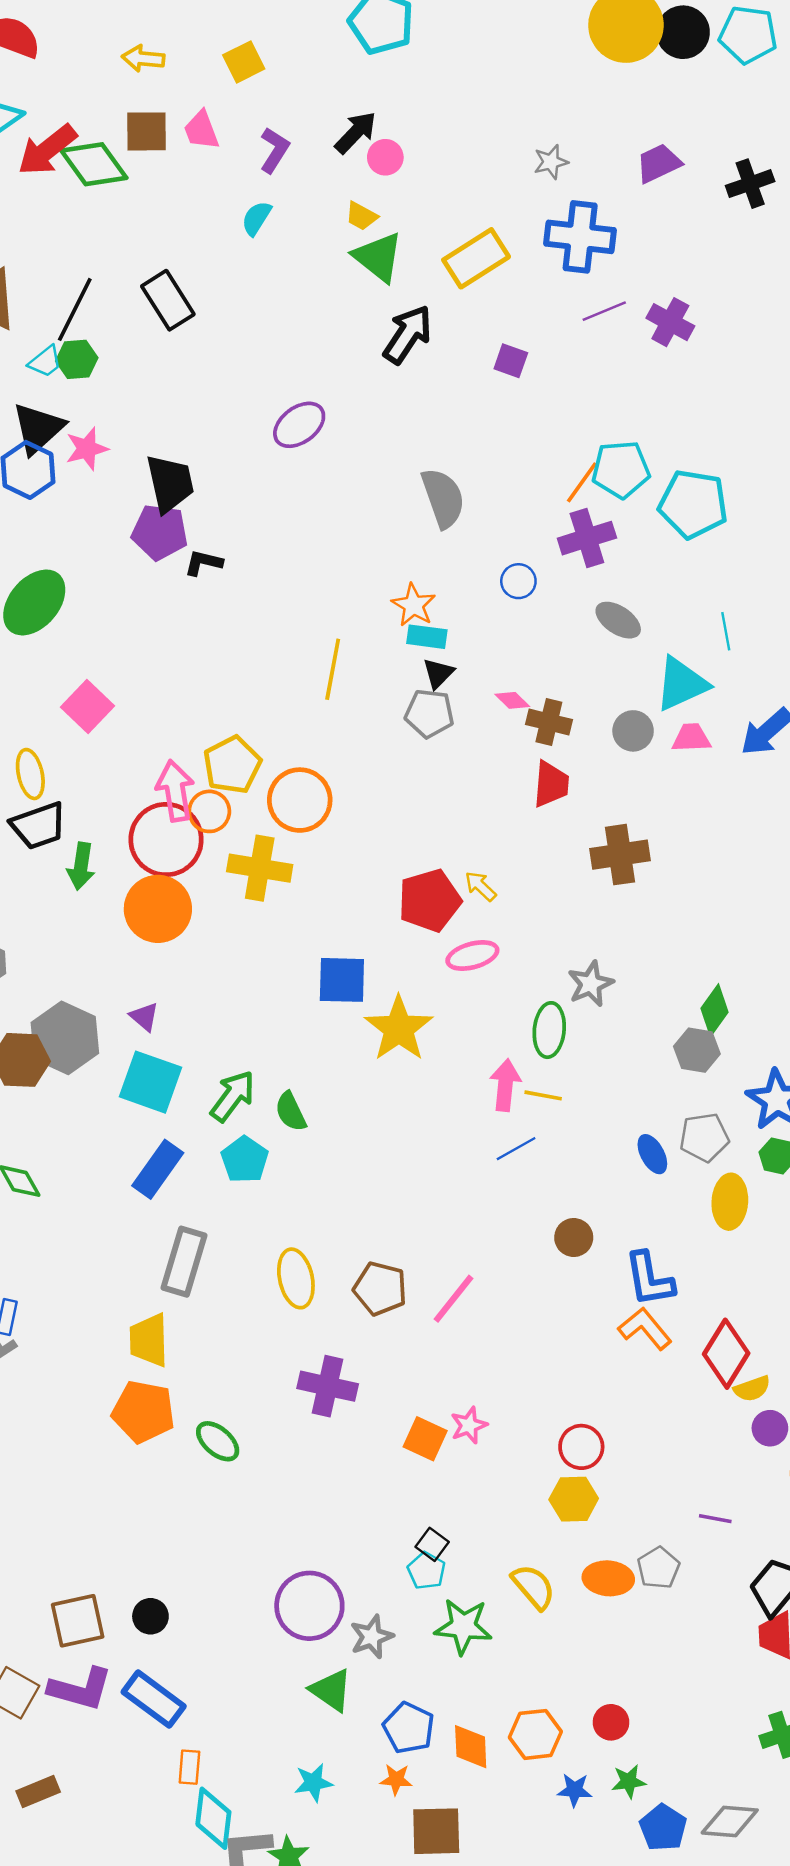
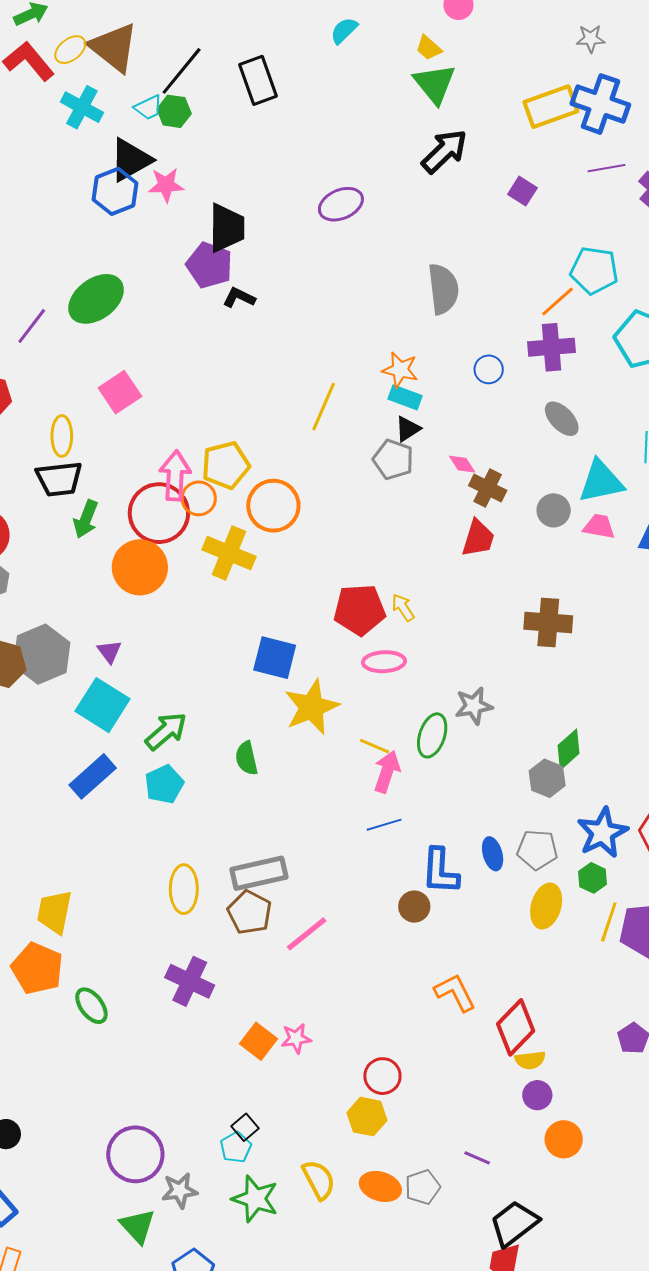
yellow rectangle: (476, 258) -> (551, 107), moved
cyan pentagon: (621, 469) -> (594, 270), moved
orange star: (414, 605) -> (400, 370), turned -30
brown cross: (620, 855) -> (548, 622), moved
yellow line: (543, 1095) -> (375, 746), moved
green semicircle: (291, 1112) -> (247, 758), moved
gray rectangle: (184, 1262) -> (259, 873), moved, turned 48
blue L-shape: (649, 1279) -> (440, 871), moved

